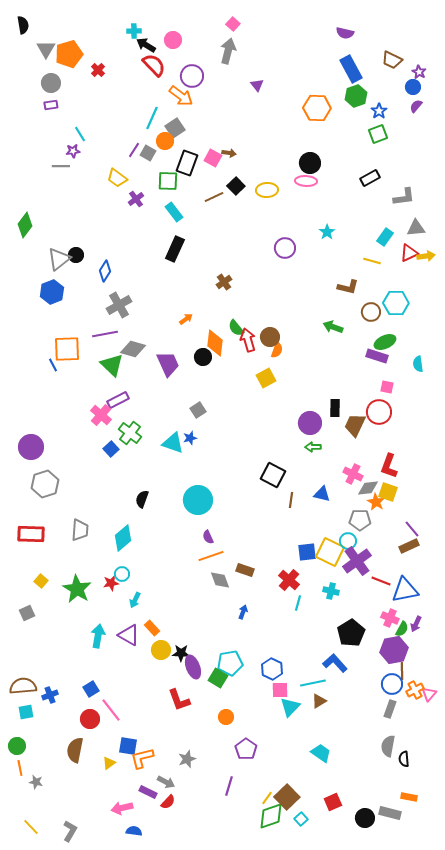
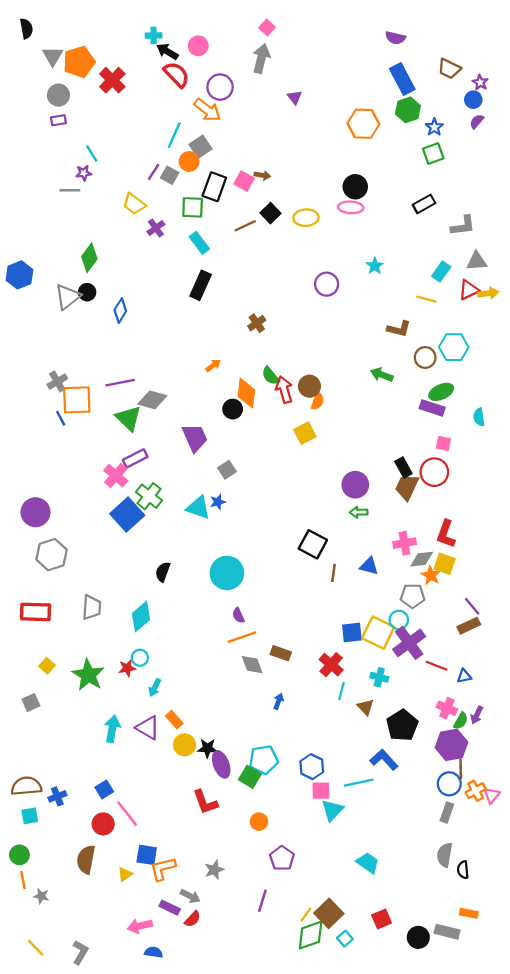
red cross: (98, 70) -> (112, 80), size x1.6
green diamond: (25, 225) -> (89, 258), moved
blue hexagon: (52, 292) -> (19, 275), moved
gray cross: (119, 305) -> (57, 382), moved, size x0.7
purple trapezoid: (168, 364) -> (195, 438), moved
black rectangle: (335, 408) -> (403, 468), moved, turned -30
blue square: (111, 449) -> (127, 515), size x1.8
pink cross: (353, 474) -> (405, 543), turned -36
blue triangle: (405, 590) -> (464, 676), size x0.5
brown triangle: (319, 701) -> (366, 707), moved, turned -42

